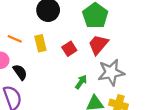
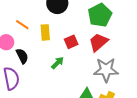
green arrow: (81, 82) -> (58, 63), moved

